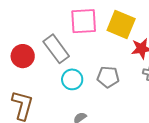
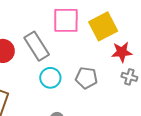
yellow square: (121, 25) -> (103, 26), turned 36

